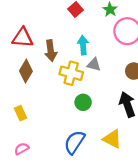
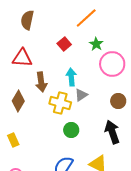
red triangle: (23, 38) -> (22, 58), moved
gray triangle: (94, 65) -> (81, 95), turned -48

